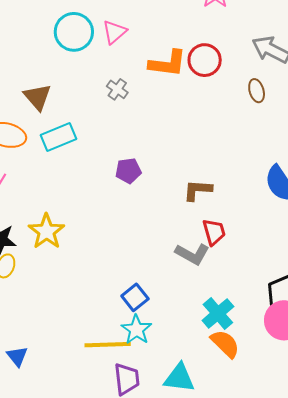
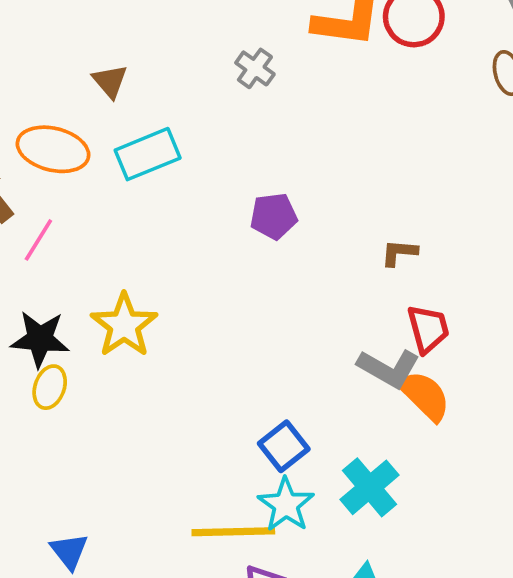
brown triangle: (37, 97) -> (110, 81), size x0.7
brown L-shape: (198, 190) -> (399, 253), size x0.7
cyan cross: (218, 313) -> (370, 487), moved
orange semicircle: (225, 344) -> (424, 396), moved

